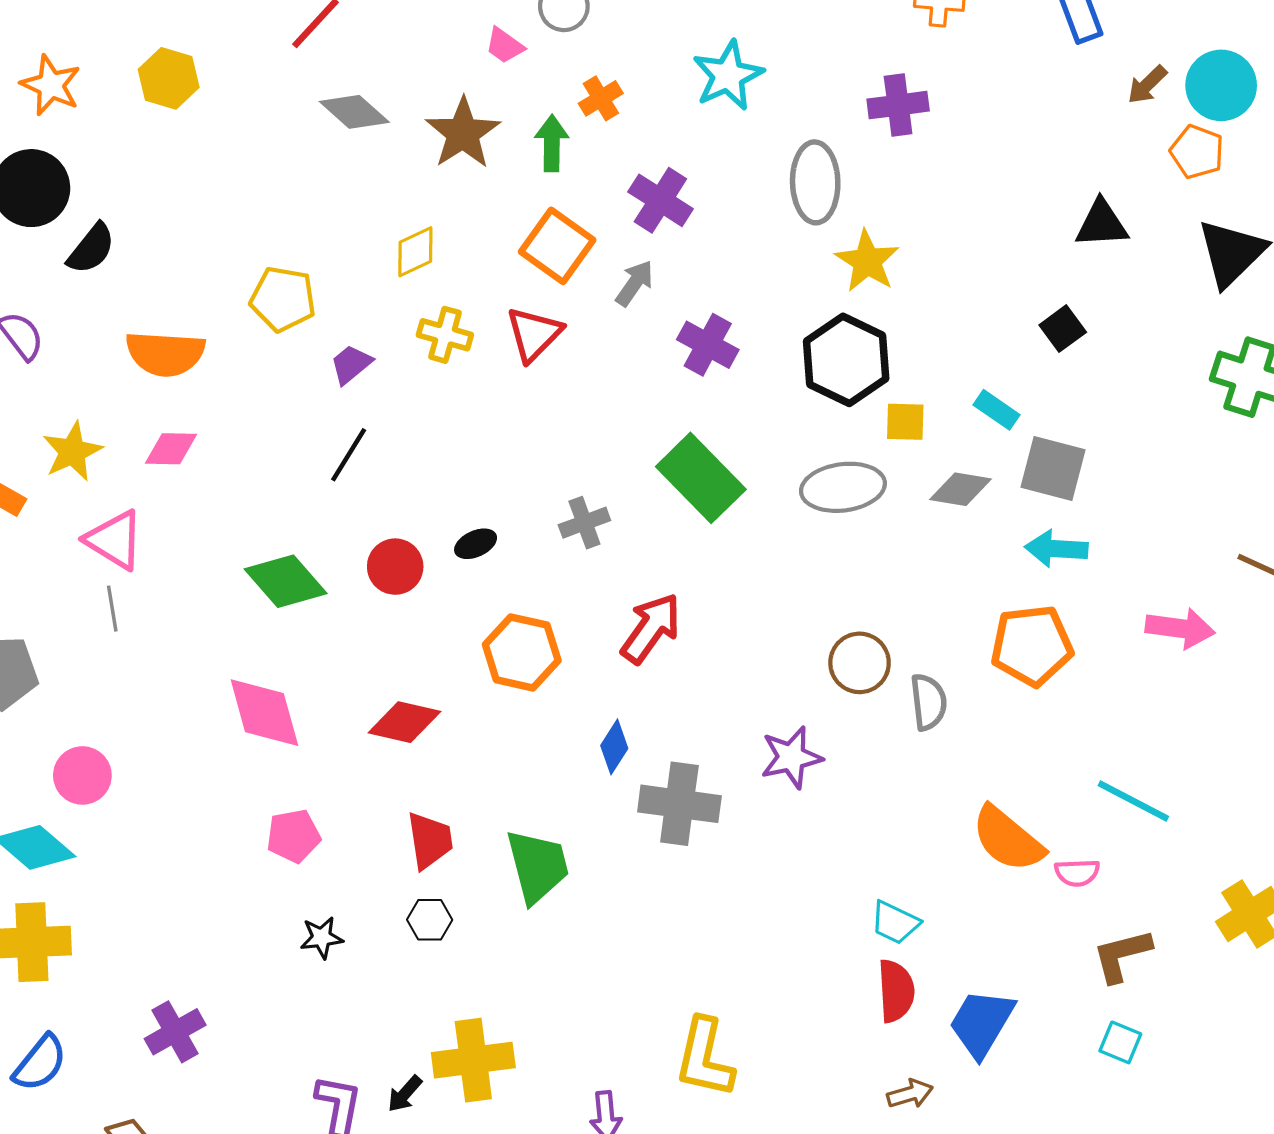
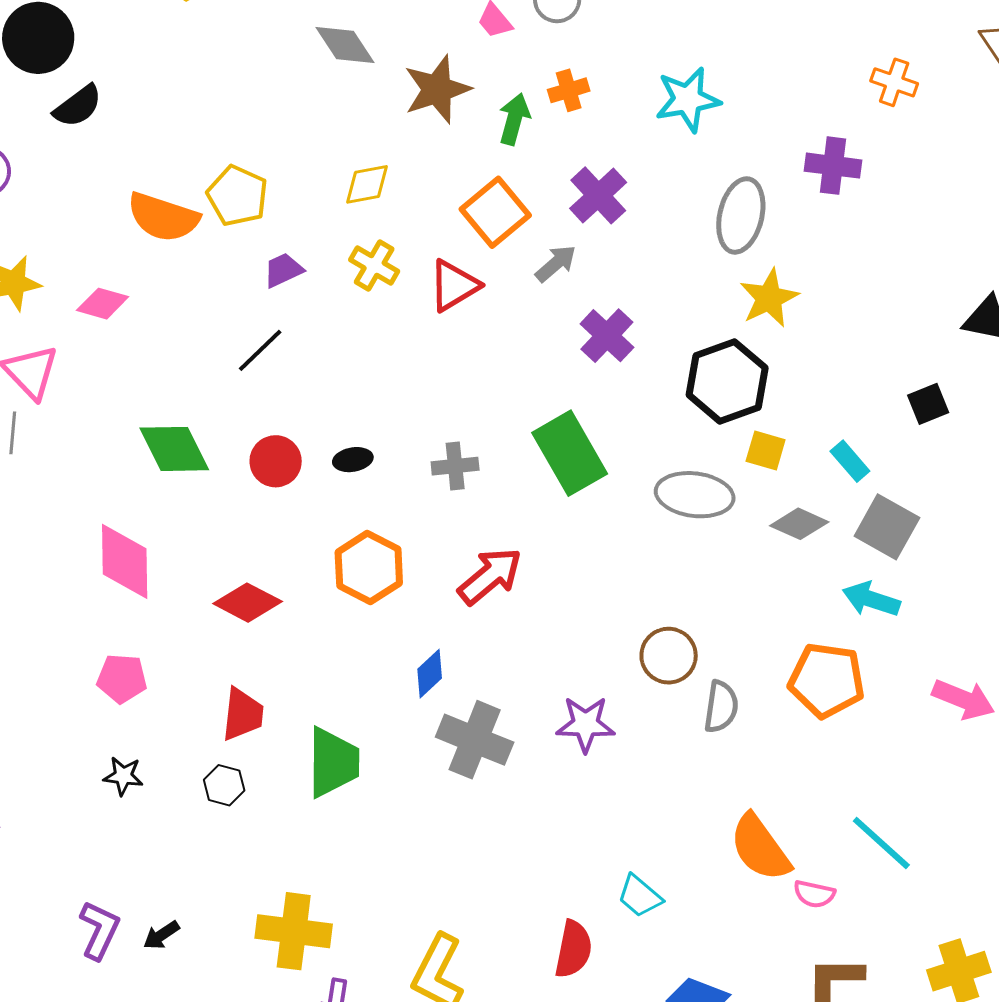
orange semicircle: (165, 354) -> (163, 217), moved
red semicircle: (896, 991) -> (573, 949), moved
yellow cross: (473, 1060) -> (294, 931), moved

